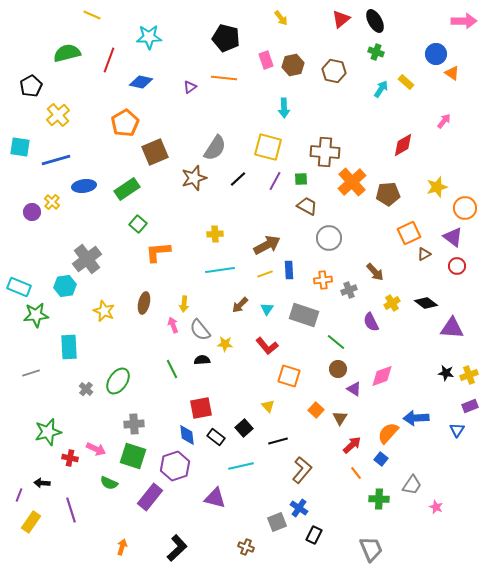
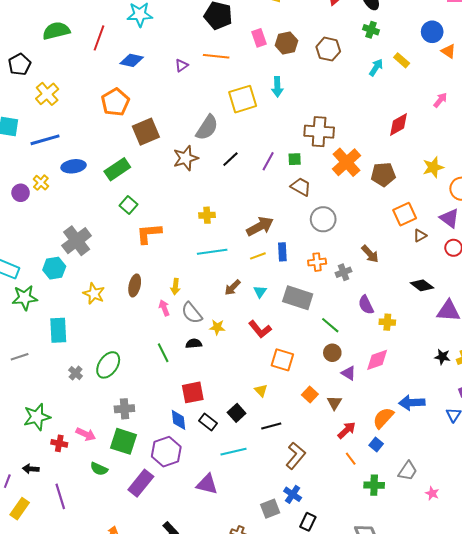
yellow square: (268, 147) -> (243, 99), moved, turned -32
yellow cross: (392, 303) -> (387, 322), moved, turned 35

